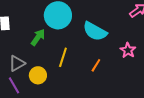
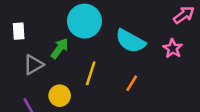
pink star: (128, 50) -> (173, 48), moved
gray triangle: (17, 63) -> (34, 65), moved

